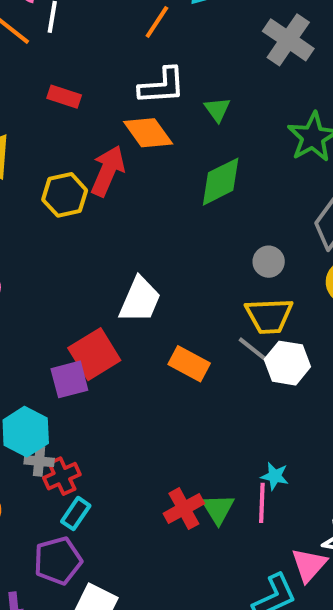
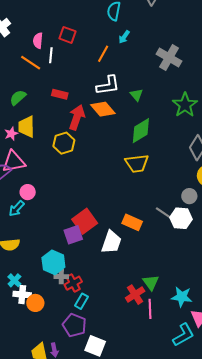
red arrow: (108, 171) -> (77, 117), moved
gray circle: (269, 262) -> (189, 196), moved
white trapezoid: (140, 300) -> (111, 242), moved
yellow trapezoid: (269, 316) -> (137, 163), moved
cyan star: (275, 476) -> (182, 297), moved, size x1.5
pink line: (262, 503) -> (150, 309), moved
green triangle: (218, 509) -> (151, 283), moved
purple pentagon: (58, 561) -> (74, 325), turned -30

